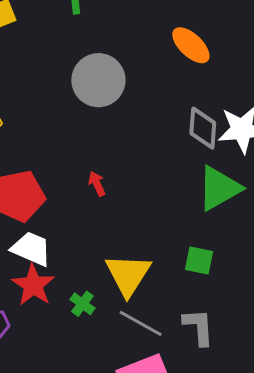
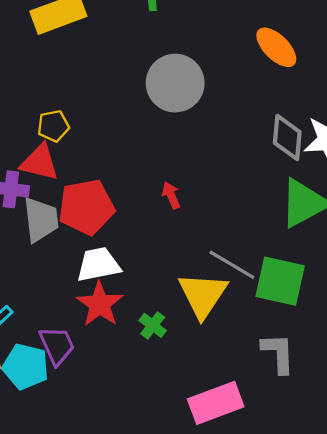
white trapezoid: (31, 249) -> (98, 265), turned -36
green square: (199, 260) -> (280, 281), size x1.6
gray line: (141, 323) -> (232, 265), moved

